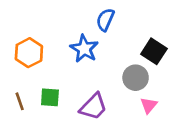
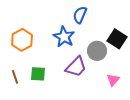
gray circle: (136, 78) -> (97, 51), moved
purple trapezoid: (93, 107) -> (76, 67), moved

